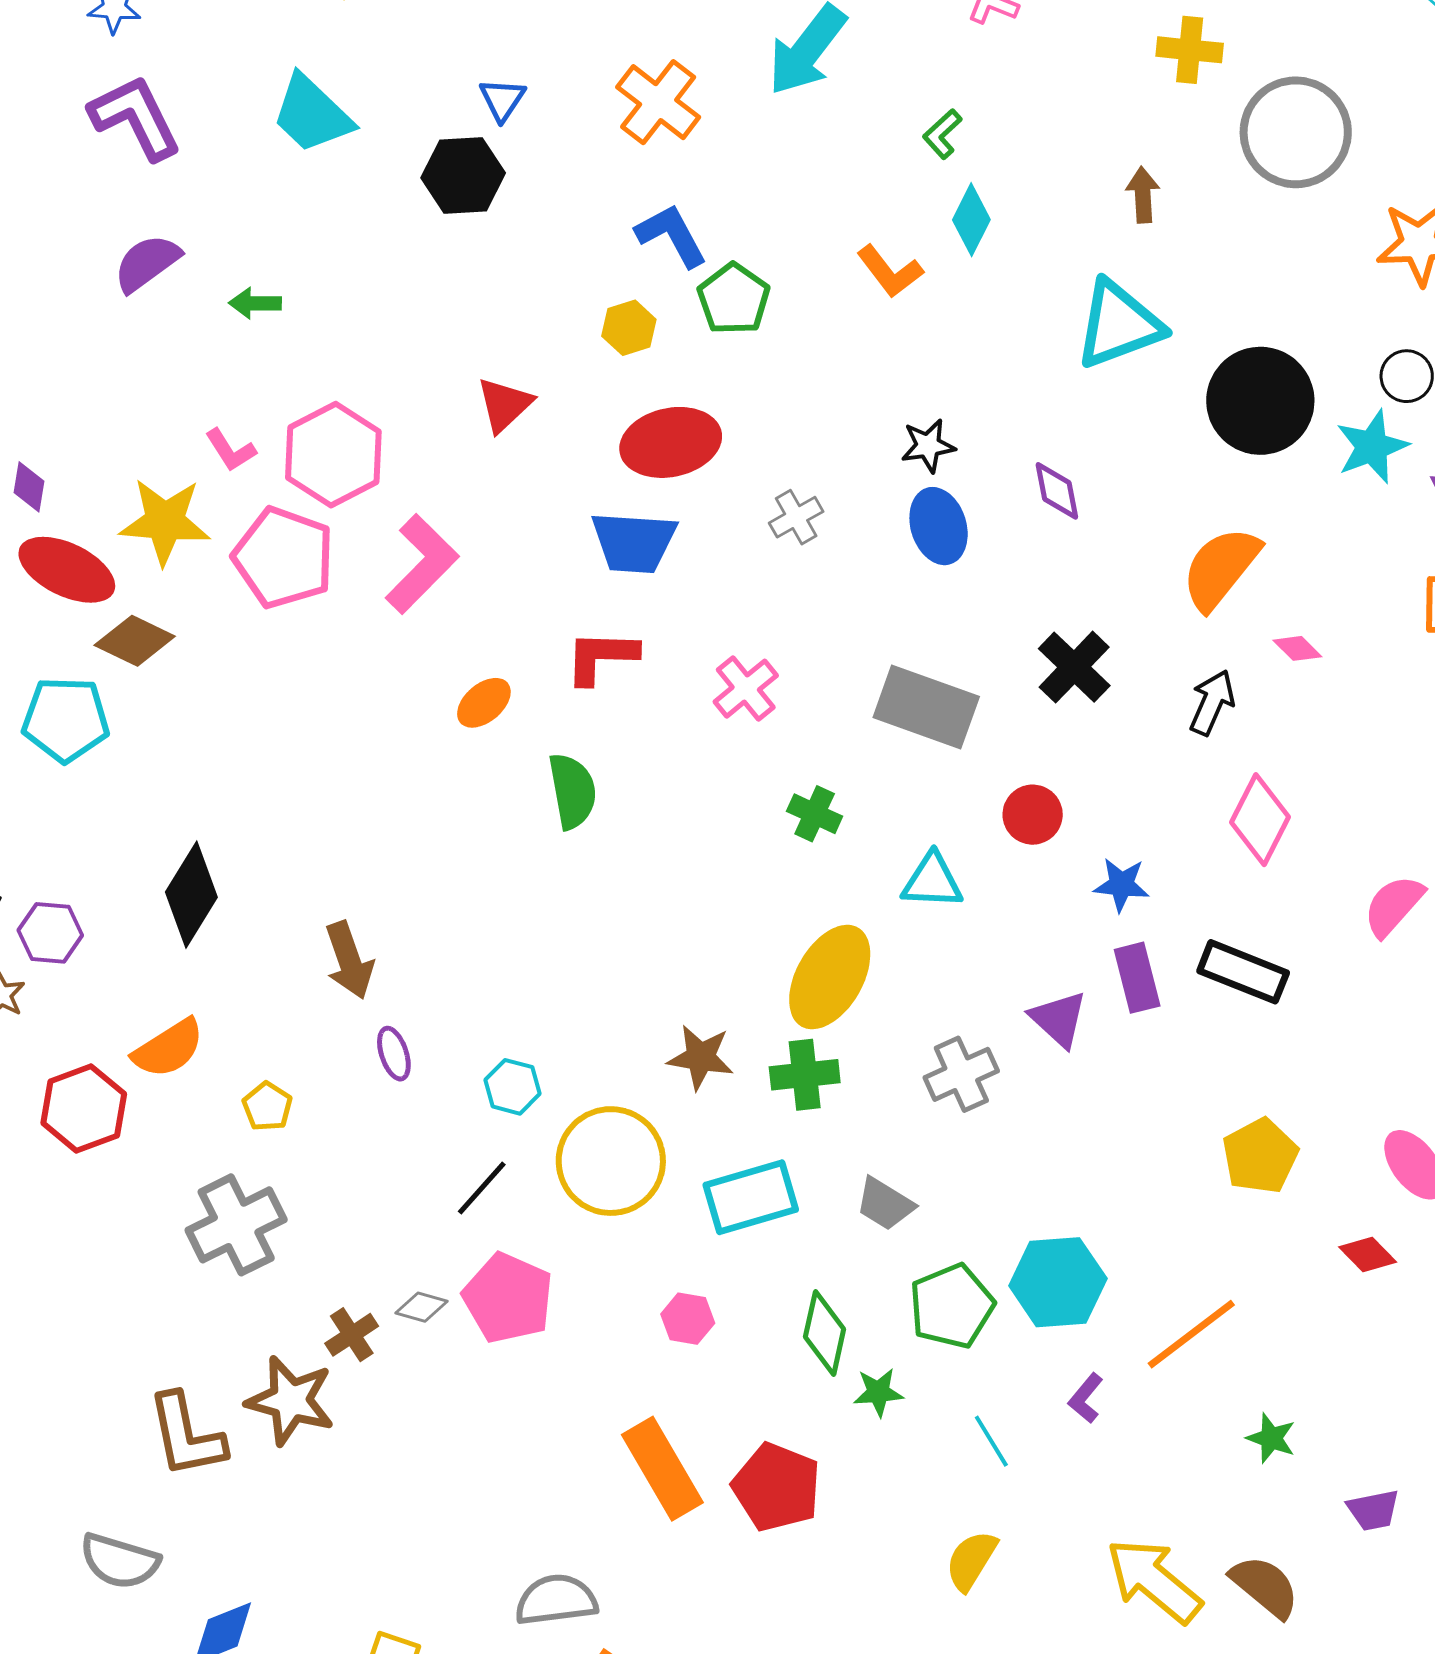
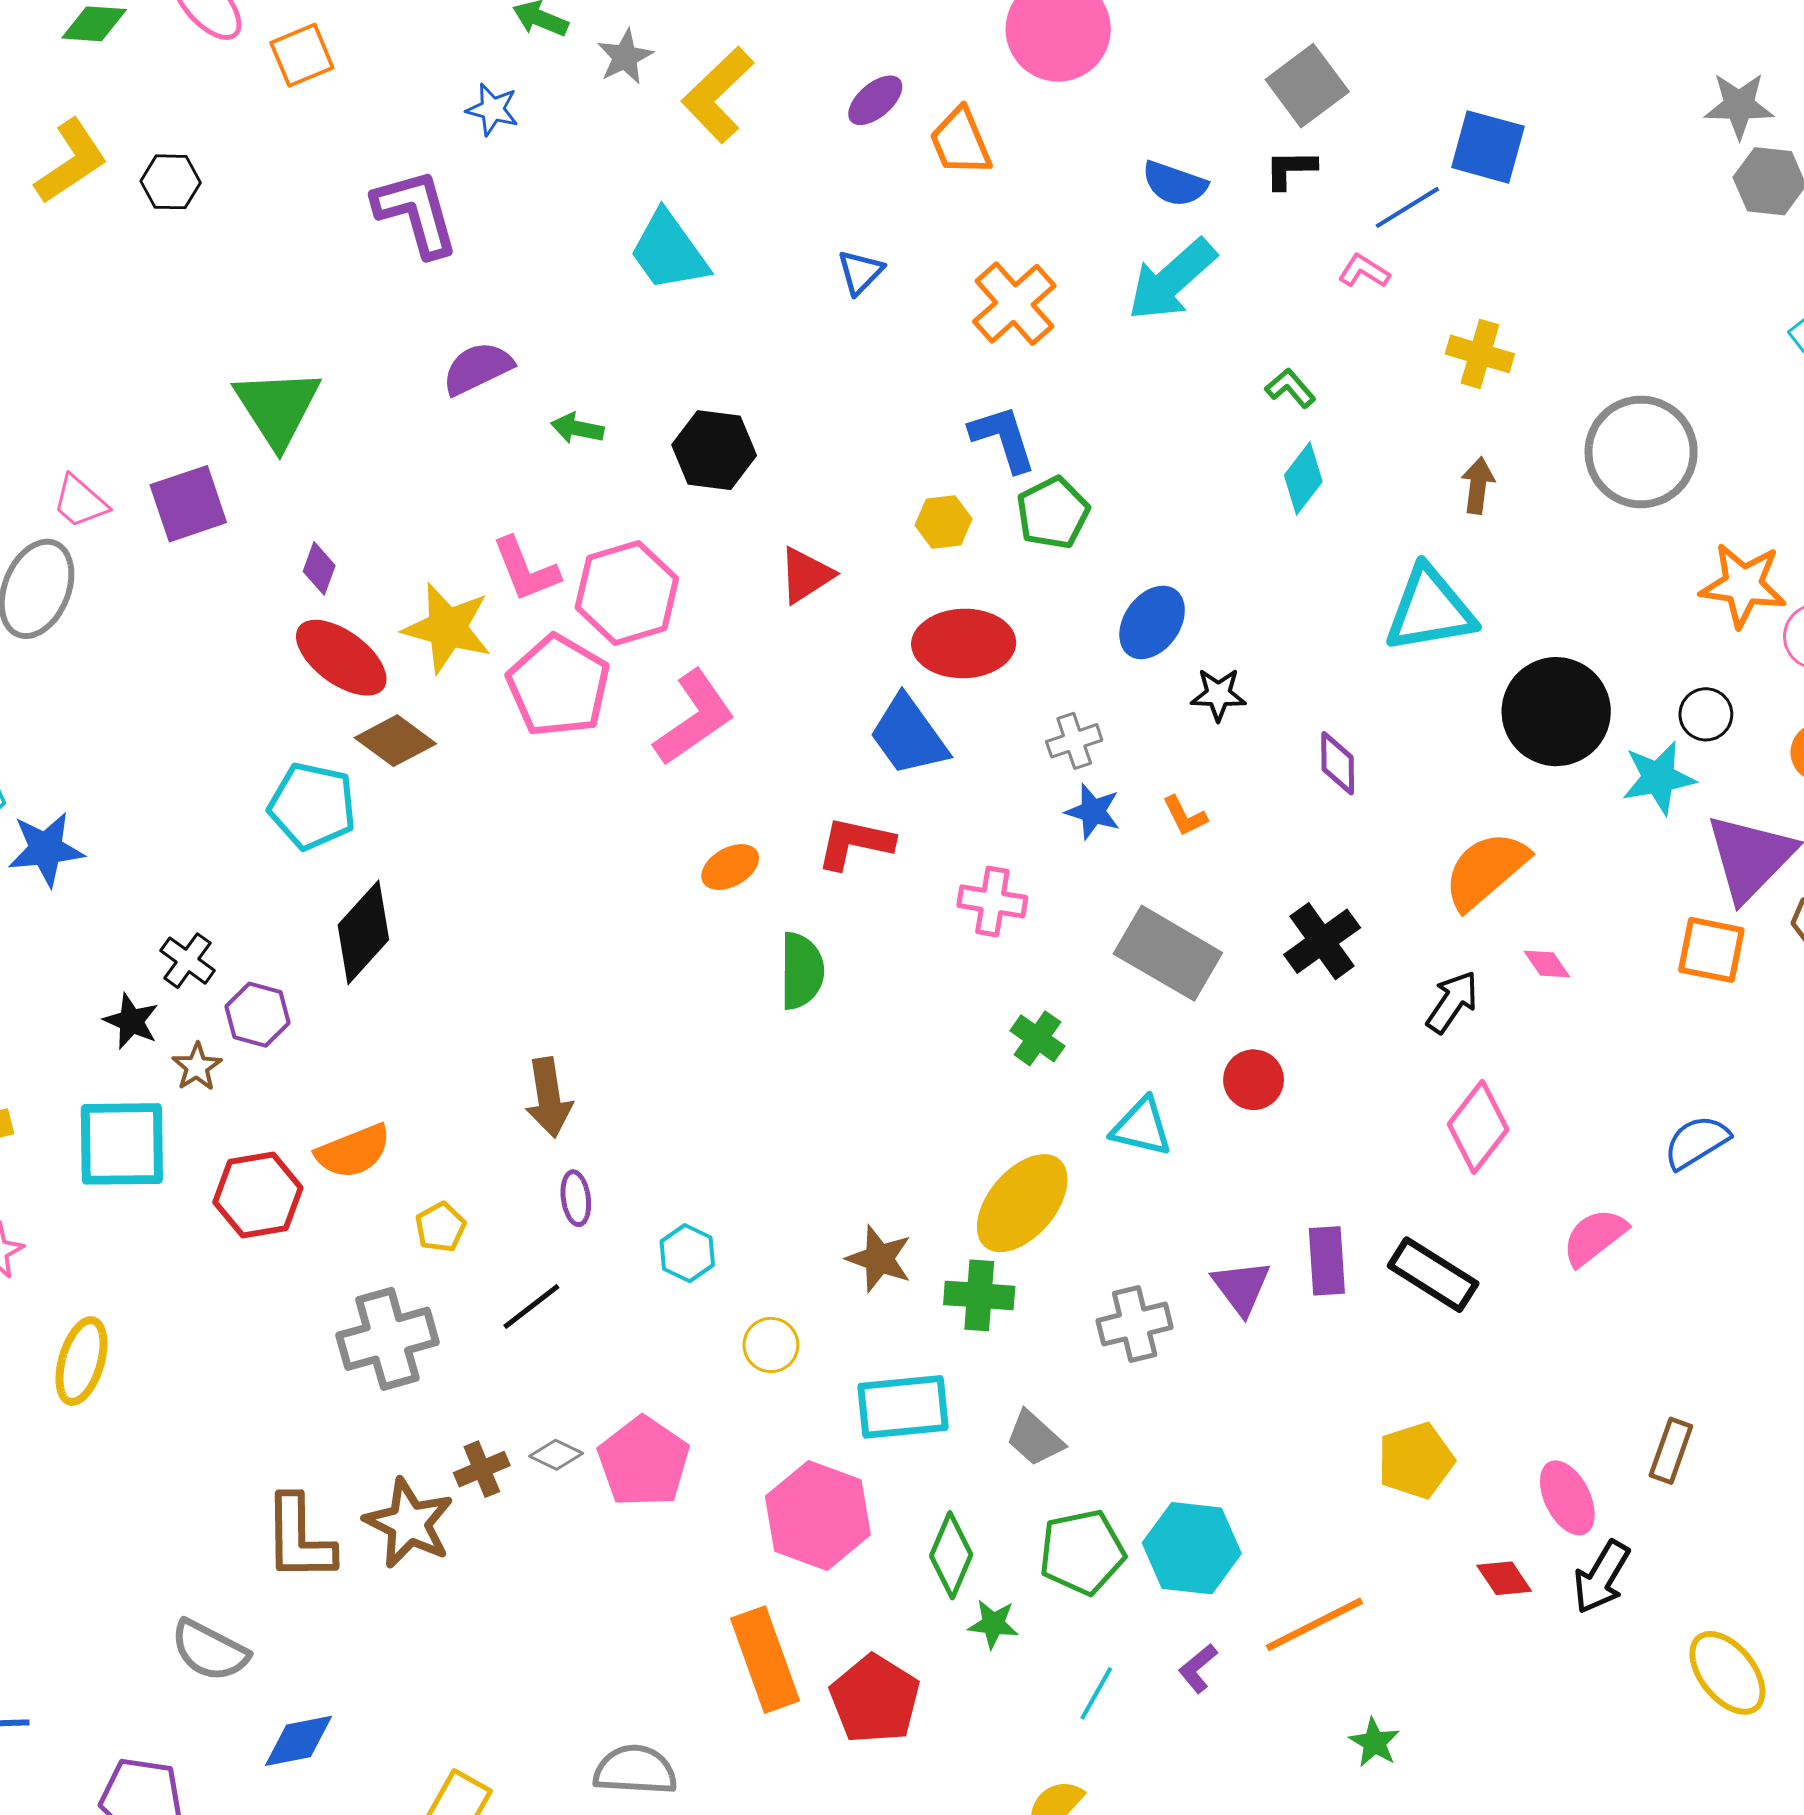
yellow cross: (1190, 50) -> (1480, 354), moved
purple L-shape: (135, 117) -> (416, 213), moved
green L-shape: (942, 134) -> (1290, 388), turned 81
black hexagon: (463, 175) -> (714, 450), moved
orange L-shape: (890, 271) -> (1185, 816), moved, size x0.7
pink L-shape: (230, 450) -> (526, 569), size x1.4
blue ellipse: (939, 526) -> (1152, 622), moved, turned 42
blue trapezoid: (634, 542) -> (909, 736), turned 40
pink cross: (746, 689) -> (992, 901), turned 38
blue star: (1121, 885) -> (1093, 812), moved
black diamond: (191, 895) -> (363, 932), moved
yellow circle: (611, 1161) -> (771, 1345), size x0.5
black line: (482, 1188) -> (531, 1307), moved
pink hexagon: (688, 1319) -> (818, 1516), size x2.0
cyan line: (991, 1441) -> (1096, 1693), turned 50

